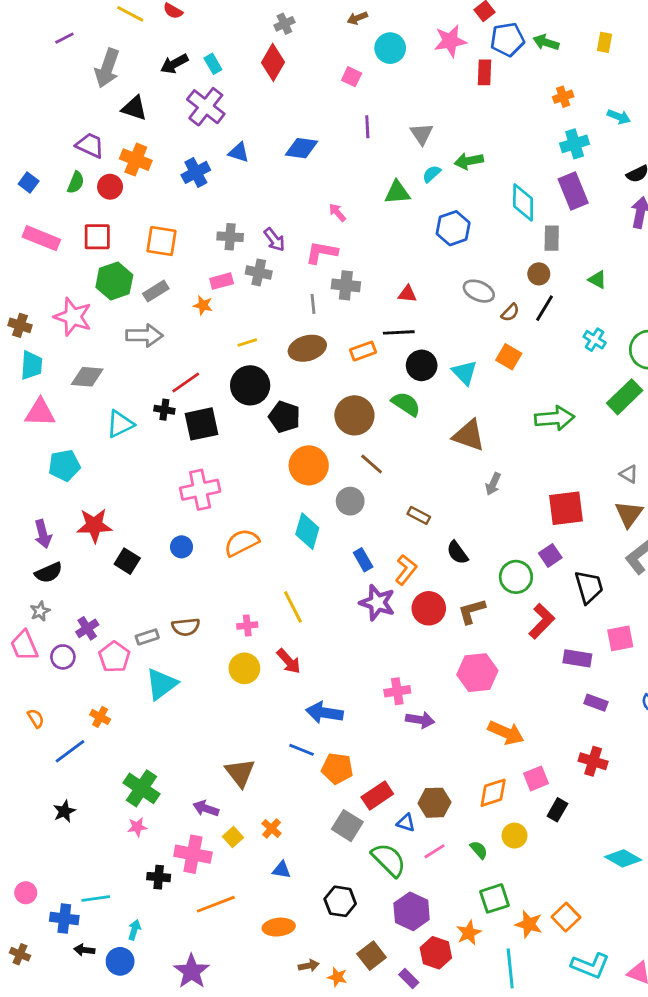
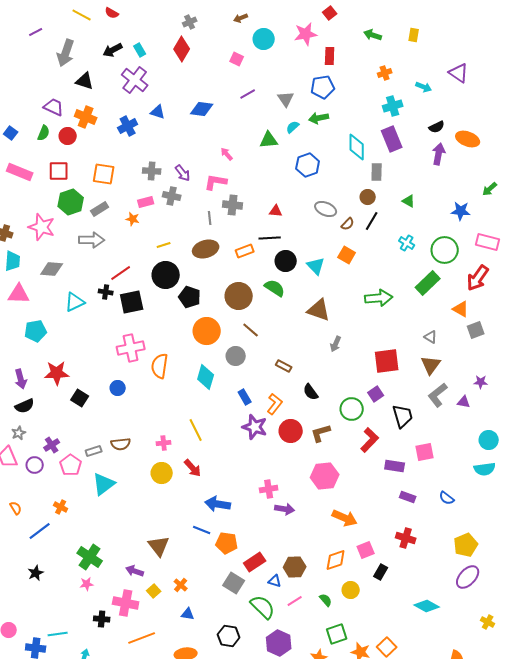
blue pentagon: (507, 40) -> (323, 87), moved
purple line: (367, 127) -> (248, 94), turned 63
orange semicircle: (242, 543) -> (160, 366), moved, turned -55

